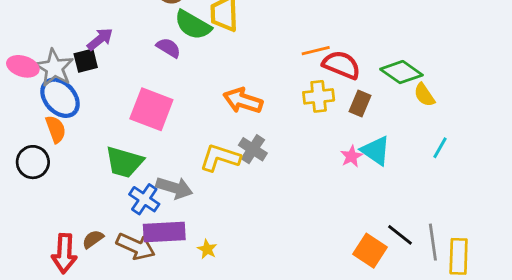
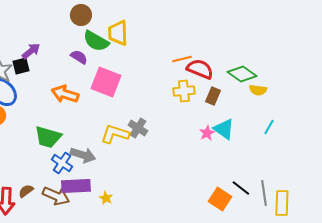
yellow semicircle: (424, 95) -> (258, 90), turned -48
orange arrow: (243, 101) -> (65, 94), moved
pink square: (151, 109) -> (106, 82), moved

